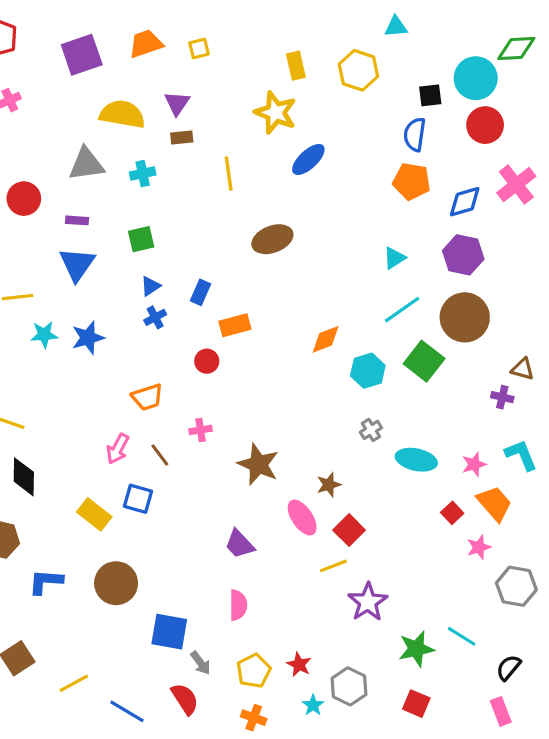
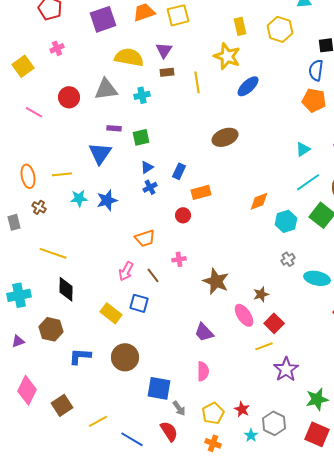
yellow square: (199, 48) -> (178, 15), size x1.6
yellow line: (229, 174) -> (197, 82), moved
red circle: (24, 199) -> (69, 97), moved
purple rectangle: (77, 220) -> (114, 128), moved
red square: (416, 704) -> (317, 434), size x1.4

